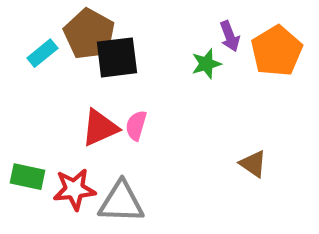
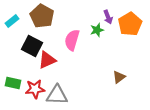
cyan rectangle: (42, 53) -> (12, 21), moved
black square: (117, 57) -> (32, 46), moved, turned 35
pink semicircle: (136, 126) -> (72, 40), moved, size x1.5
brown triangle: (253, 164) -> (119, 77), turned 48

